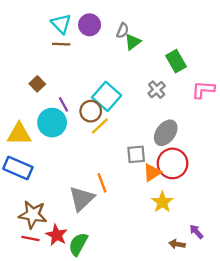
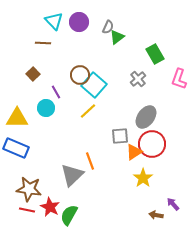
brown line: (61, 44) -> (43, 43), moved
pink L-shape: (203, 90) -> (179, 79), turned -75
brown circle: (91, 111) -> (80, 75), moved
cyan circle: (52, 123) -> (46, 108), size x0.7

